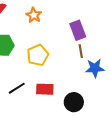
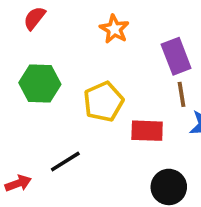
orange star: (34, 15) -> (114, 29), moved
red rectangle: (45, 89) -> (147, 131), moved

